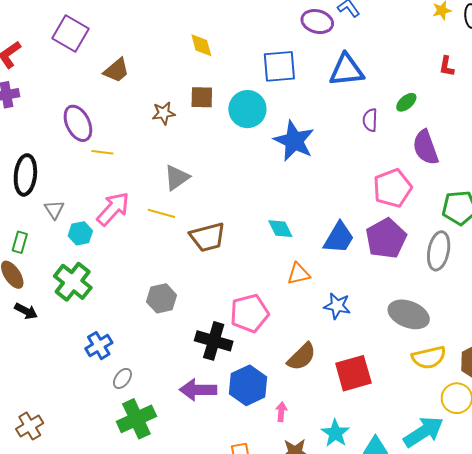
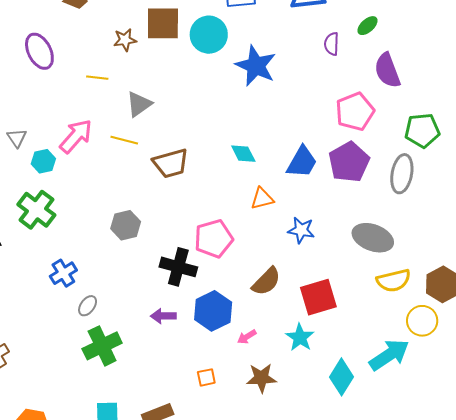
brown square: (202, 97) -> (163, 23), size x1.5
yellow line: (102, 152) -> (97, 78), moved
purple arrow: (198, 390) -> (163, 316), size x0.7
pink arrow: (281, 412) -> (247, 337), turned -126
cyan star: (335, 433) -> (300, 337), moved

